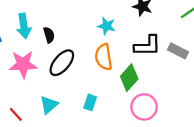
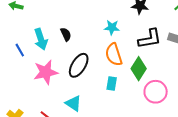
black semicircle: (49, 35) -> (66, 34), moved
cyan rectangle: (90, 102) -> (112, 84), moved
cyan triangle: (49, 105) -> (73, 103), turned -36

